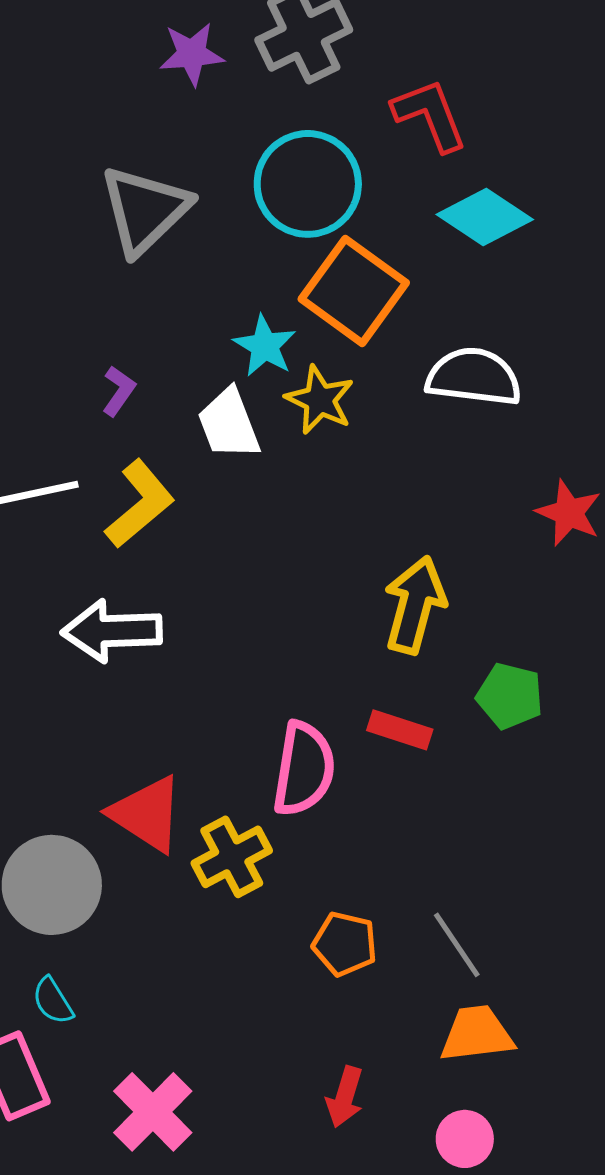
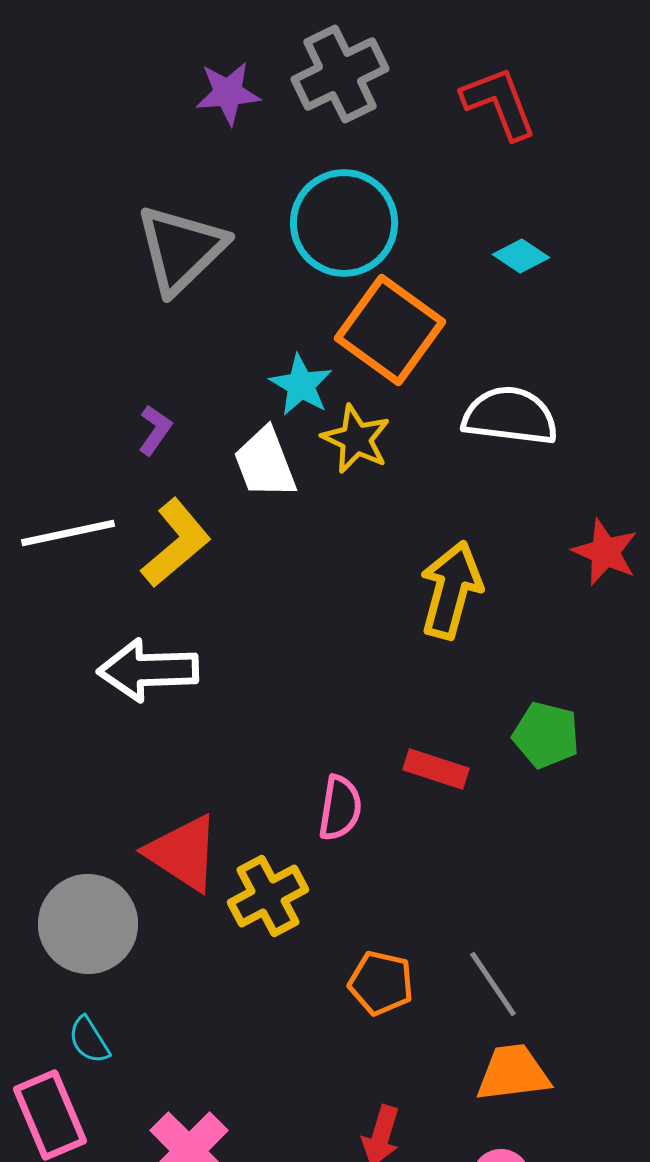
red L-shape: (430, 115) -> (499, 103), moved
cyan diamond: (485, 217) -> (521, 256), size x0.6
yellow arrow: (415, 605) -> (451, 590), moved
pink semicircle: (304, 769) -> (340, 808), size x0.7

